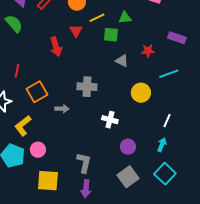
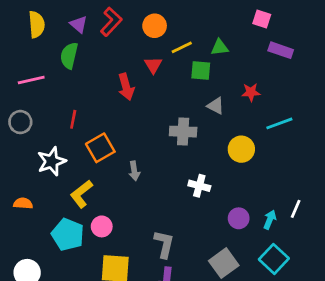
green semicircle: (14, 24) -> (69, 56), turned -126
purple rectangle: (177, 38) -> (281, 50), moved
gray cross: (87, 87) -> (183, 132), moved
gray arrow: (62, 109) -> (134, 171), turned 80
white line: (167, 121) -> (296, 209), moved
purple circle: (128, 147) -> (239, 218), moved

